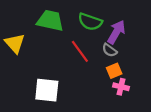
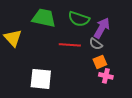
red line: (80, 51) -> (70, 45), turned -50

